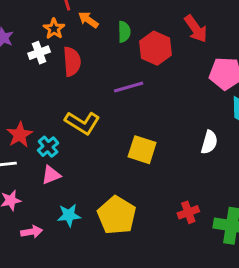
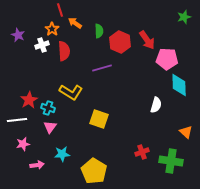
red arrow: (196, 29) -> (147, 40), moved
cyan cross: (48, 147) -> (48, 108), turned -32
yellow square: (142, 150) -> (99, 119), moved
pink triangle: (51, 175) -> (50, 127), turned -32
yellow pentagon: (117, 215) -> (94, 171), moved

